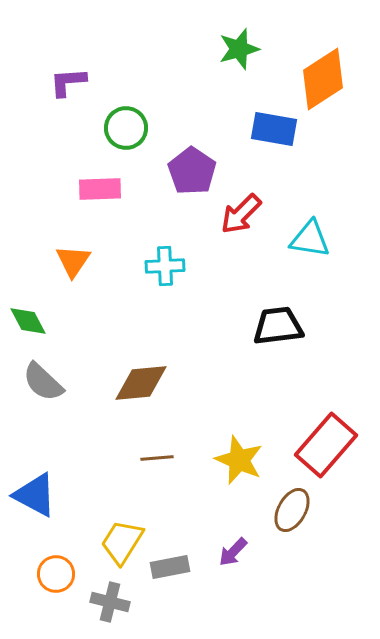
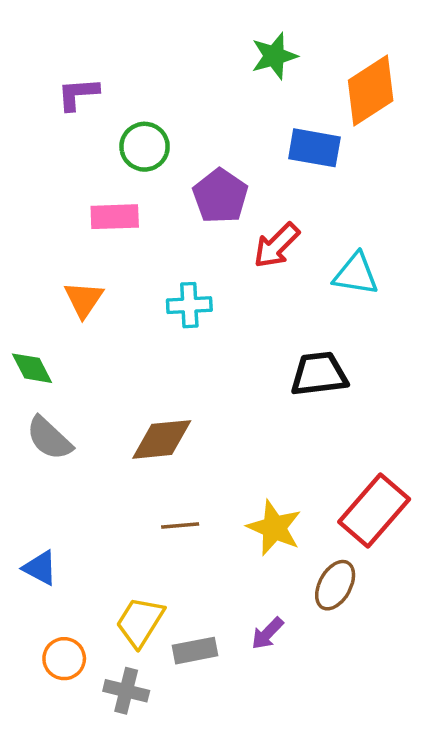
blue triangle: (35, 495) -> (40, 568), size x0.7

